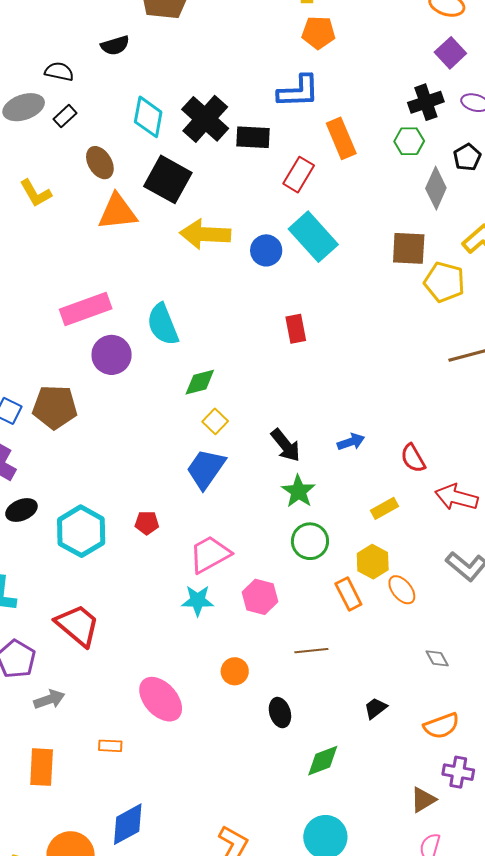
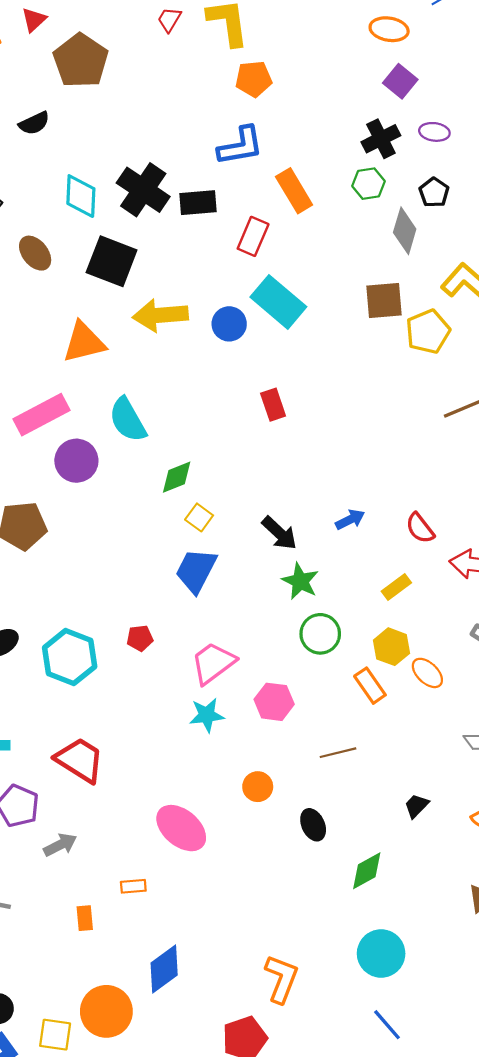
orange triangle: (117, 212) -> (84, 342), moved
yellow pentagon: (444, 282) -> (428, 332), turned -30
orange rectangle: (42, 767) -> (85, 918), moved, size x0.6

